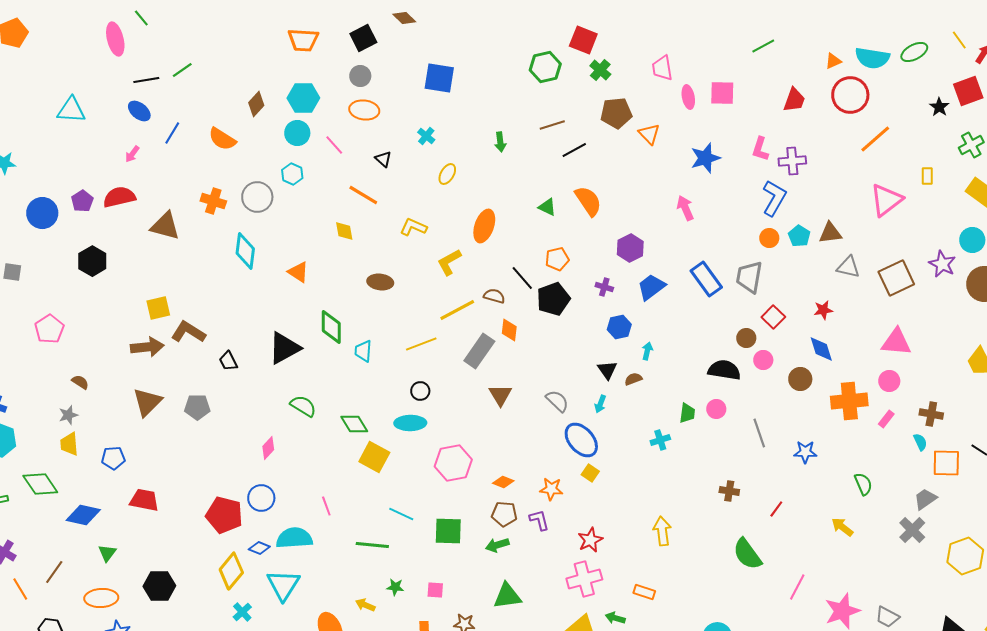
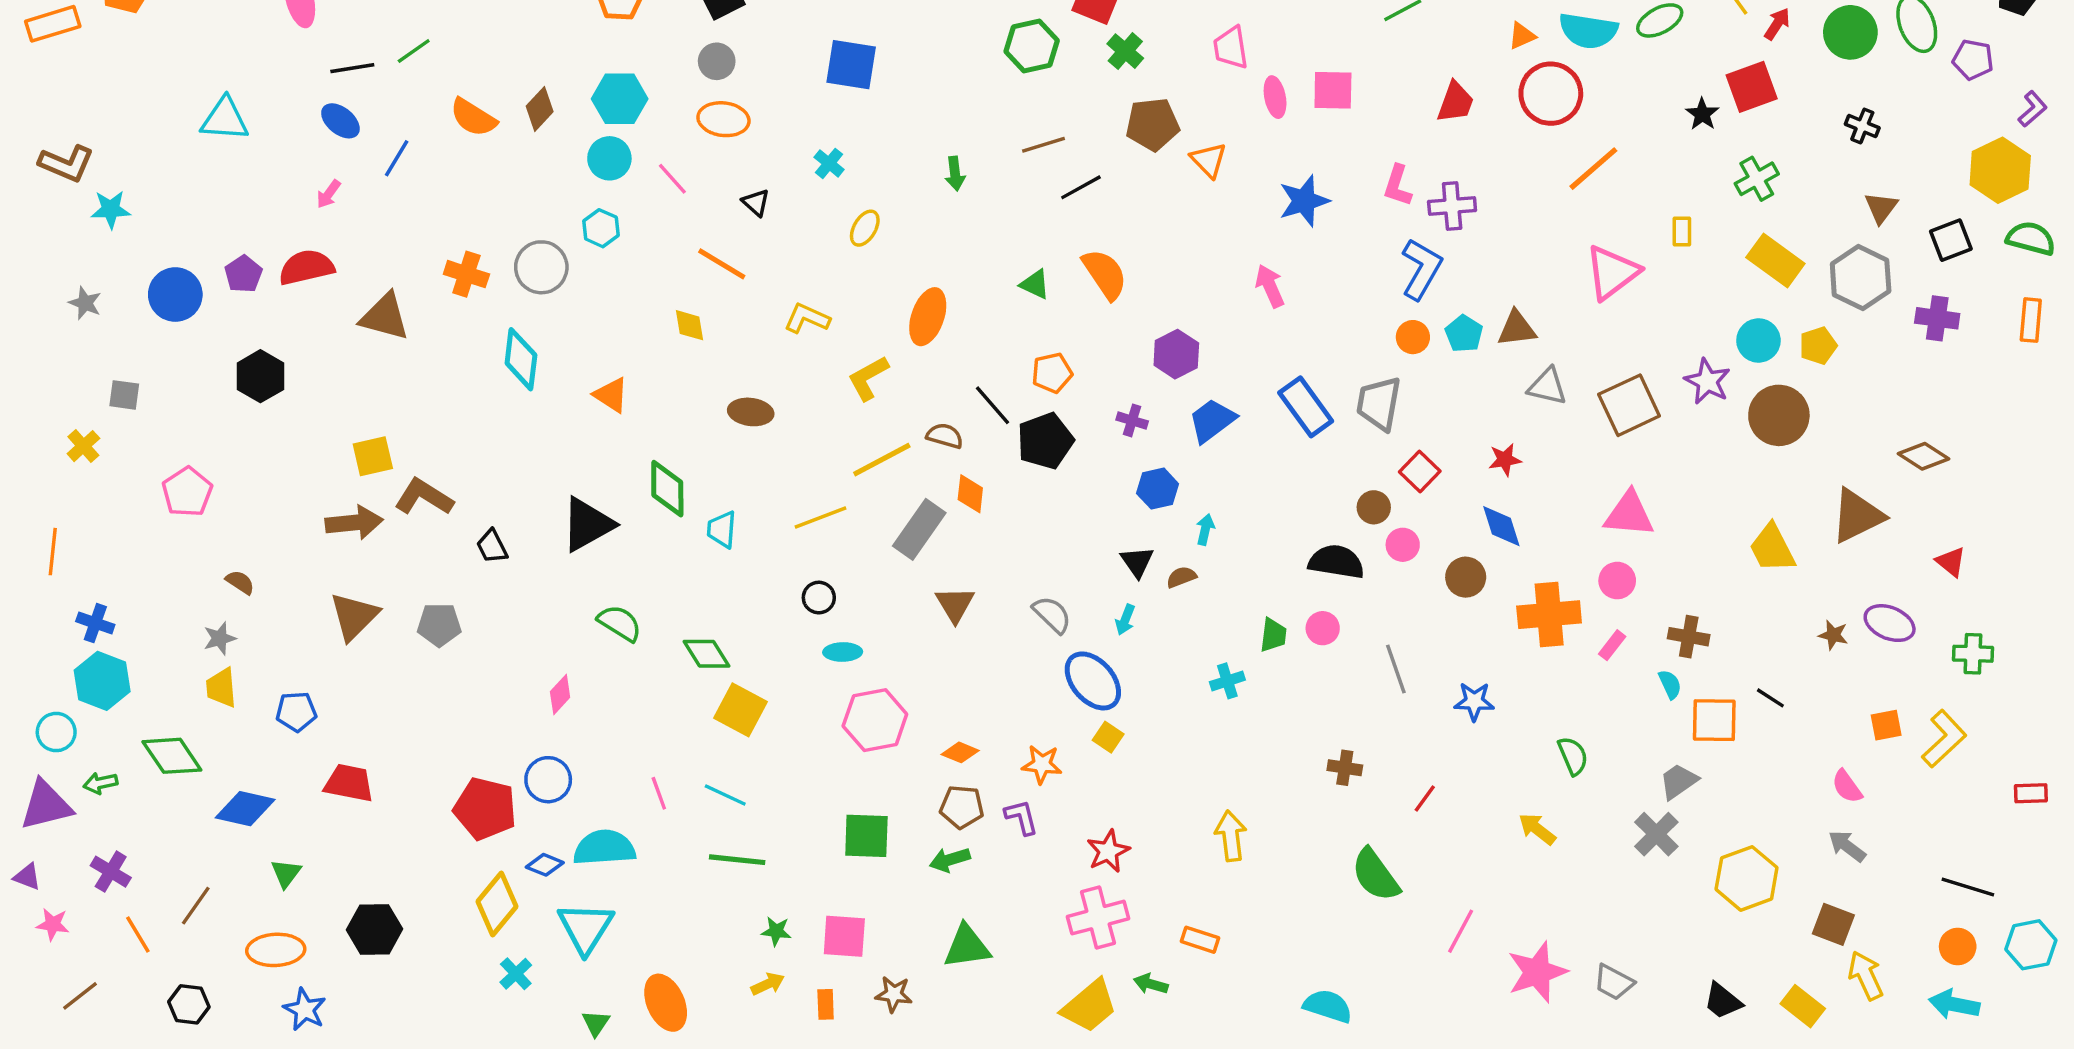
orange semicircle: (222, 139) -> (473, 117), moved
cyan ellipse: (410, 423) -> (843, 652), moved, size x0.7
cyan line: (401, 514) -> (725, 795), moved
pink square: (435, 590) -> (844, 936), size x1.6
yellow arrow: (365, 605) -> (768, 984), moved, turned 132

